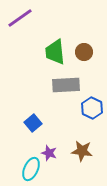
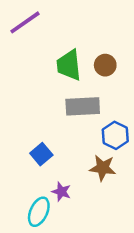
brown star: (82, 151) -> (103, 168), moved

